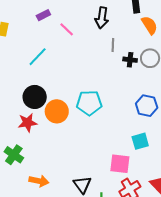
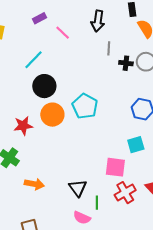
black circle: (35, 97) -> (44, 86), moved
cyan pentagon: (89, 103) -> (85, 106), turned 30

